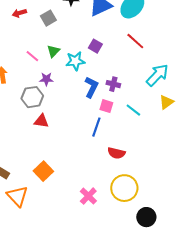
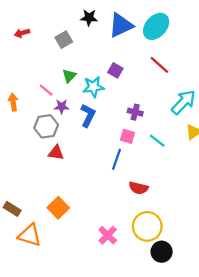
red arrow: (19, 13) -> (22, 33), moved
pink line: (32, 56) -> (46, 90), moved
blue L-shape: (91, 87) -> (88, 115), moved
orange triangle: (17, 196) -> (30, 235), turned -30
black circle: (146, 217) -> (162, 252), moved

